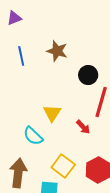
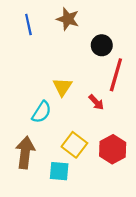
cyan semicircle: (33, 136) -> (42, 112), turned -100

